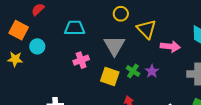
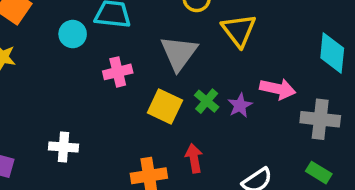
cyan circle: (37, 46) -> (73, 34), moved
pink arrow: (170, 47) -> (278, 89), moved

